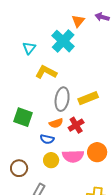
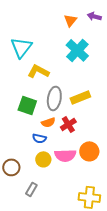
cyan cross: (63, 41) -> (77, 50), moved
cyan triangle: (29, 48) -> (21, 47), size x1.6
green square: (23, 117) -> (27, 105), moved

